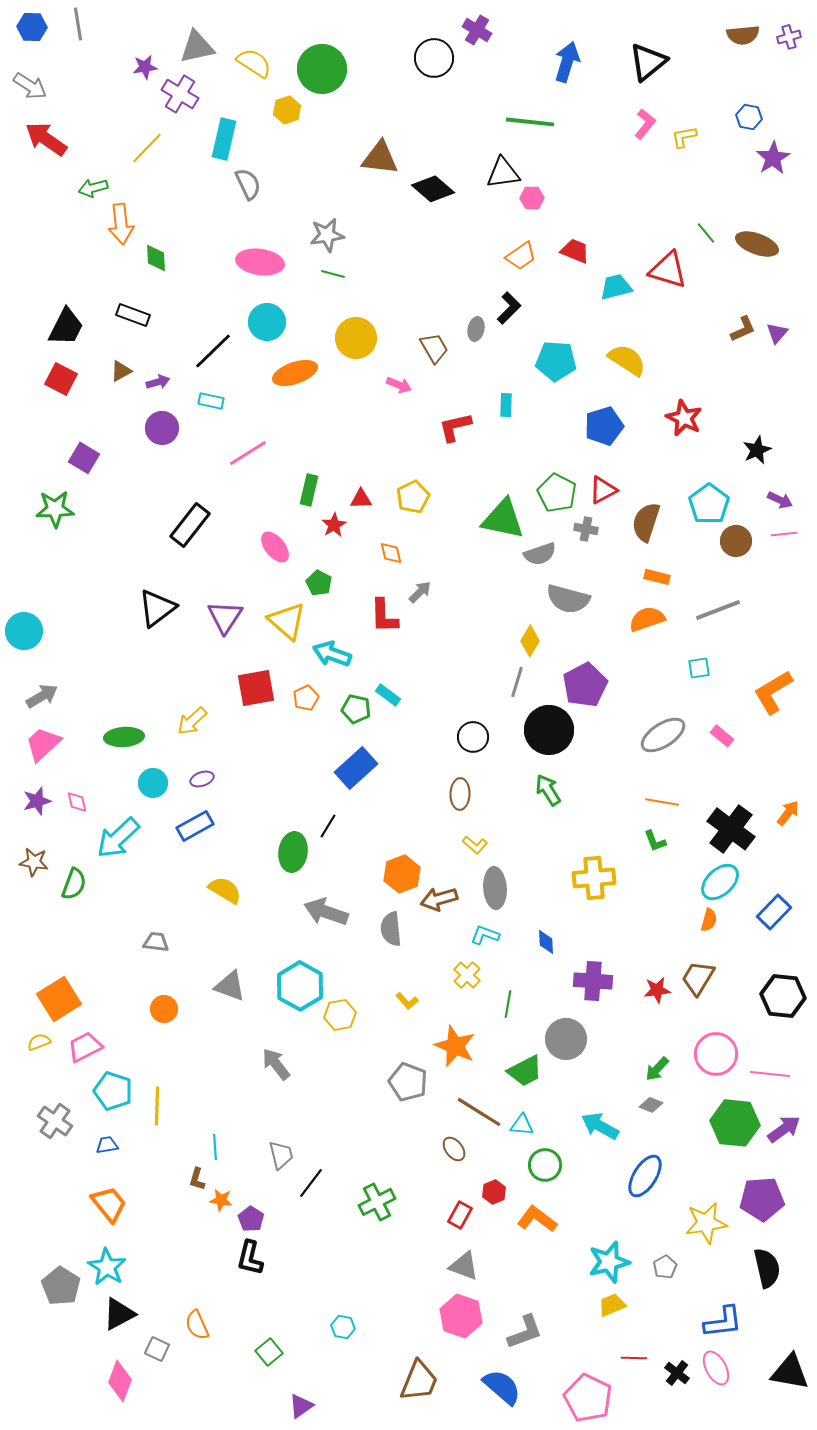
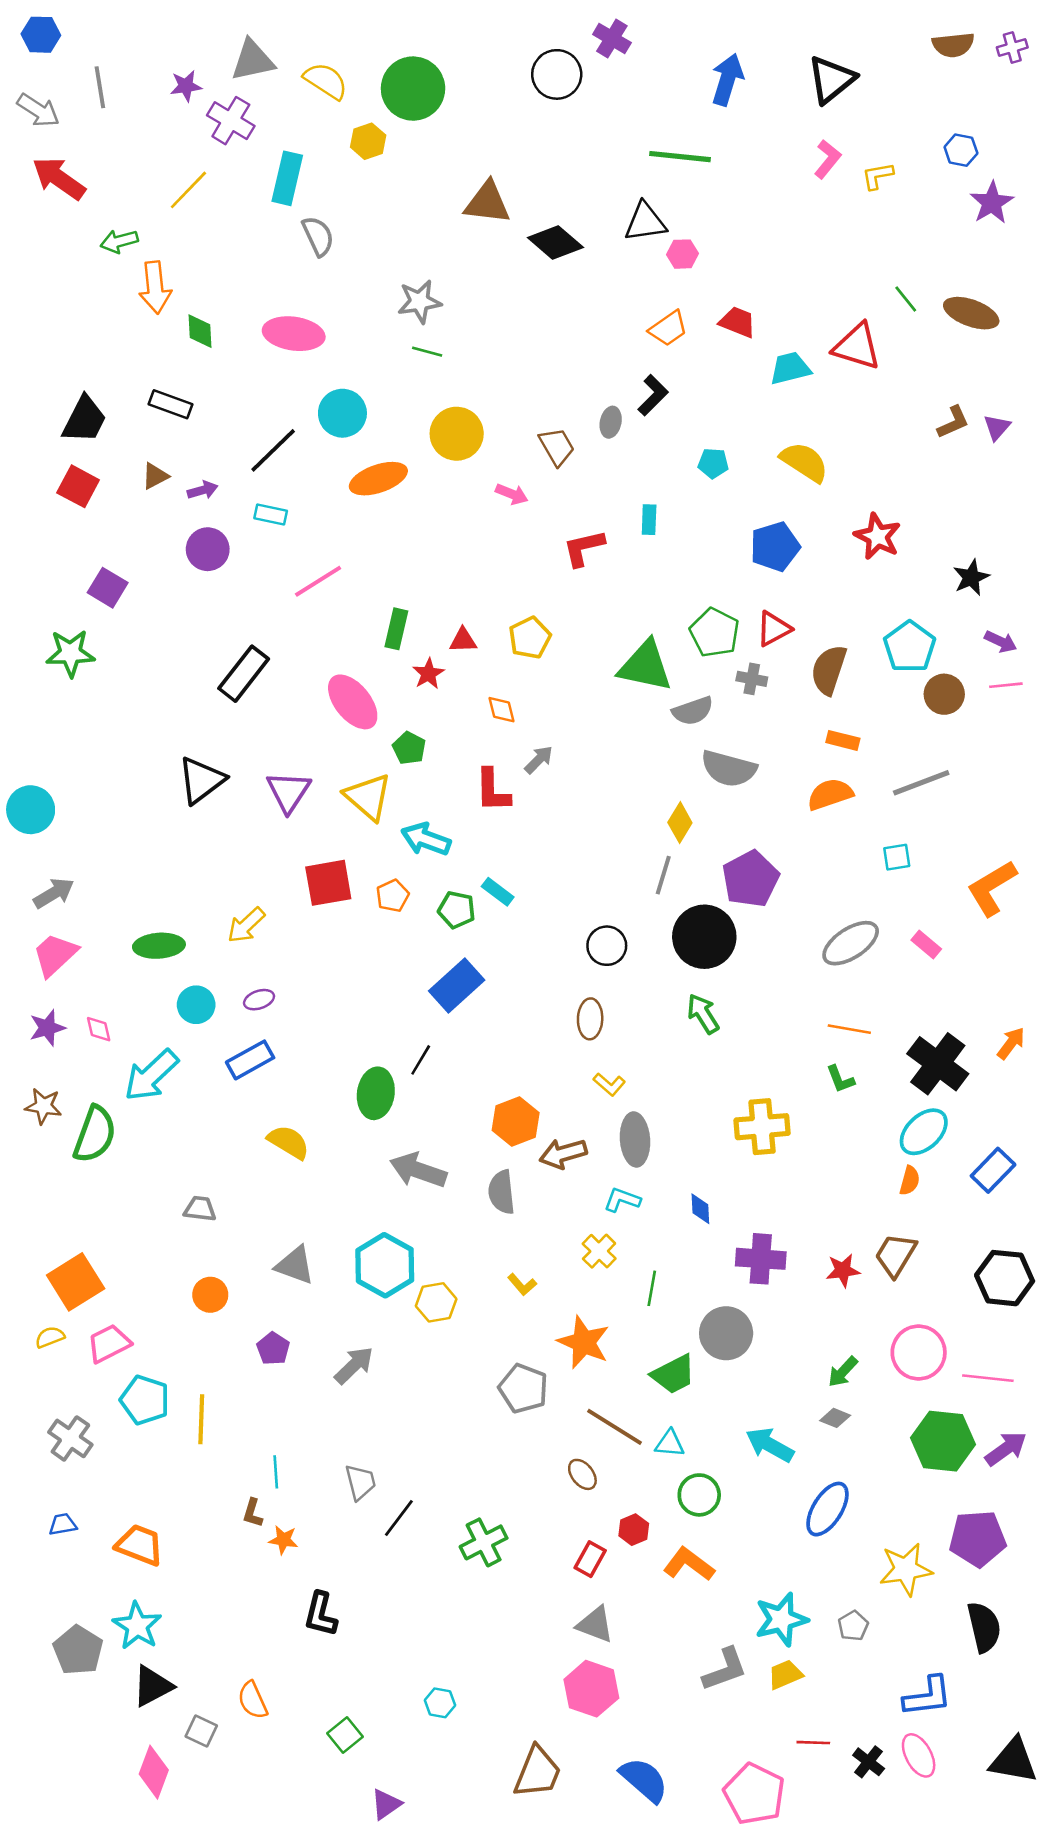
gray line: (78, 24) -> (100, 87), moved
pink ellipse: (260, 262) -> (294, 334), moved
cyan pentagon: (556, 361) -> (713, 463), size x0.6
pink ellipse: (275, 547) -> (353, 702), size x1.4
green semicircle: (74, 884) -> (95, 1134), size x1.4
gray arrow: (276, 1064) -> (354, 1365), turned 84
blue trapezoid: (107, 1145) -> (63, 1524), moved
orange trapezoid: (109, 1204) -> (140, 1545), turned -30
purple pentagon: (251, 1219) -> (273, 1349), moved
gray L-shape: (525, 1332) -> (725, 1669), moved

